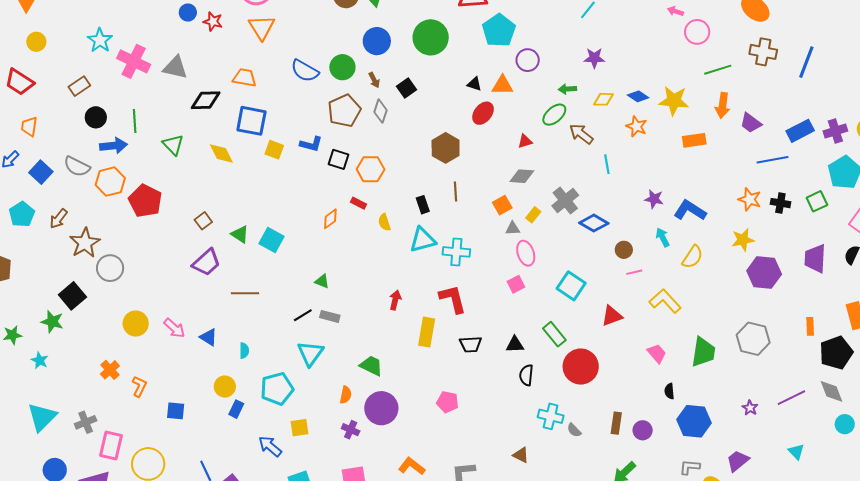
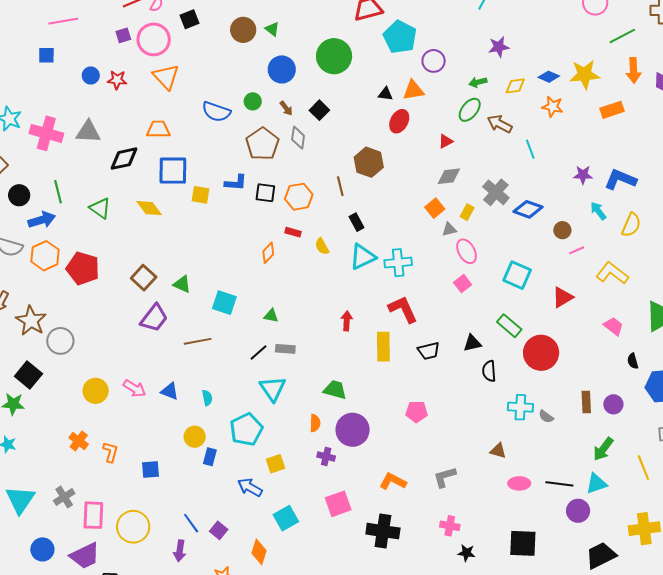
green circle: (342, 67) -> (253, 101), size x0.7
brown line: (456, 191) -> (340, 186), moved
brown square: (203, 221) -> (144, 278), size x1.4
cyan square: (271, 240) -> (224, 303), moved

